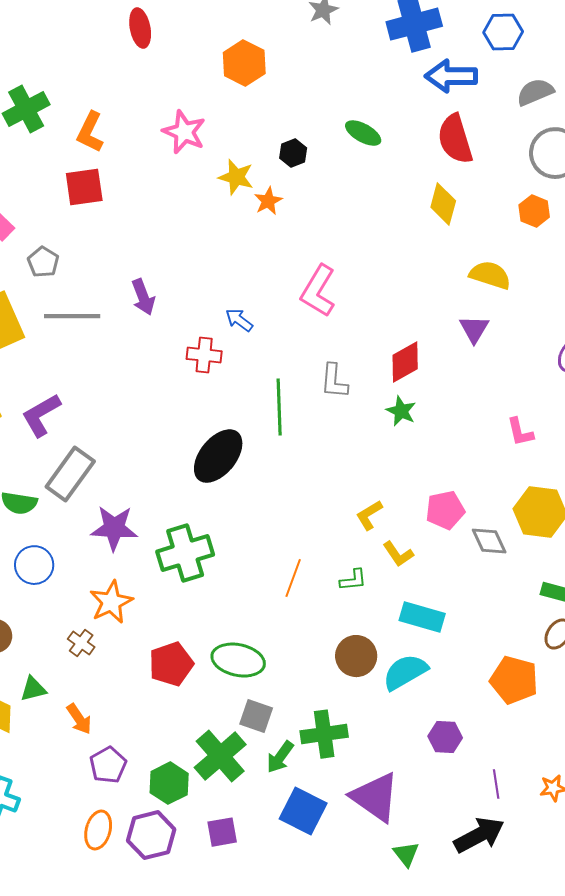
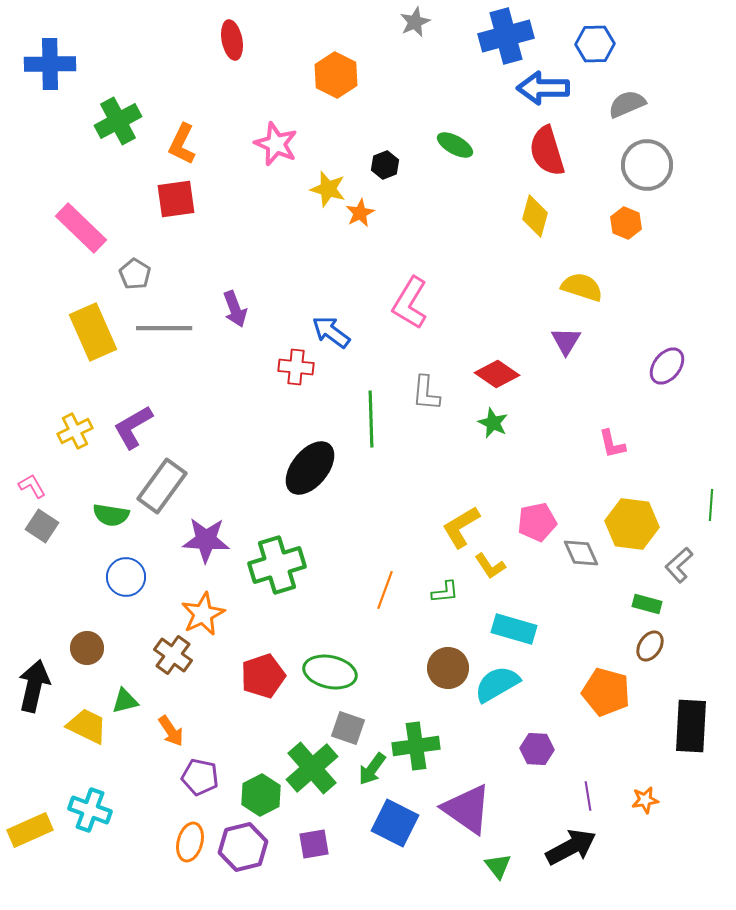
blue arrow: (239, 320) -> (331, 332), size x1.4
red diamond: (405, 362) -> (497, 374), turned 63
yellow L-shape: (369, 515) -> (461, 527), size x1.4
brown cross: (81, 643) -> (173, 655), size x1.4
purple pentagon: (108, 765) -> (200, 777), turned -30

